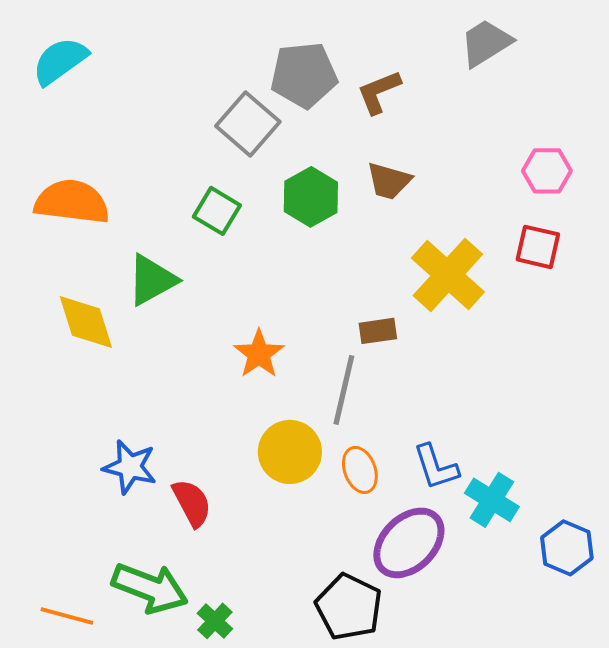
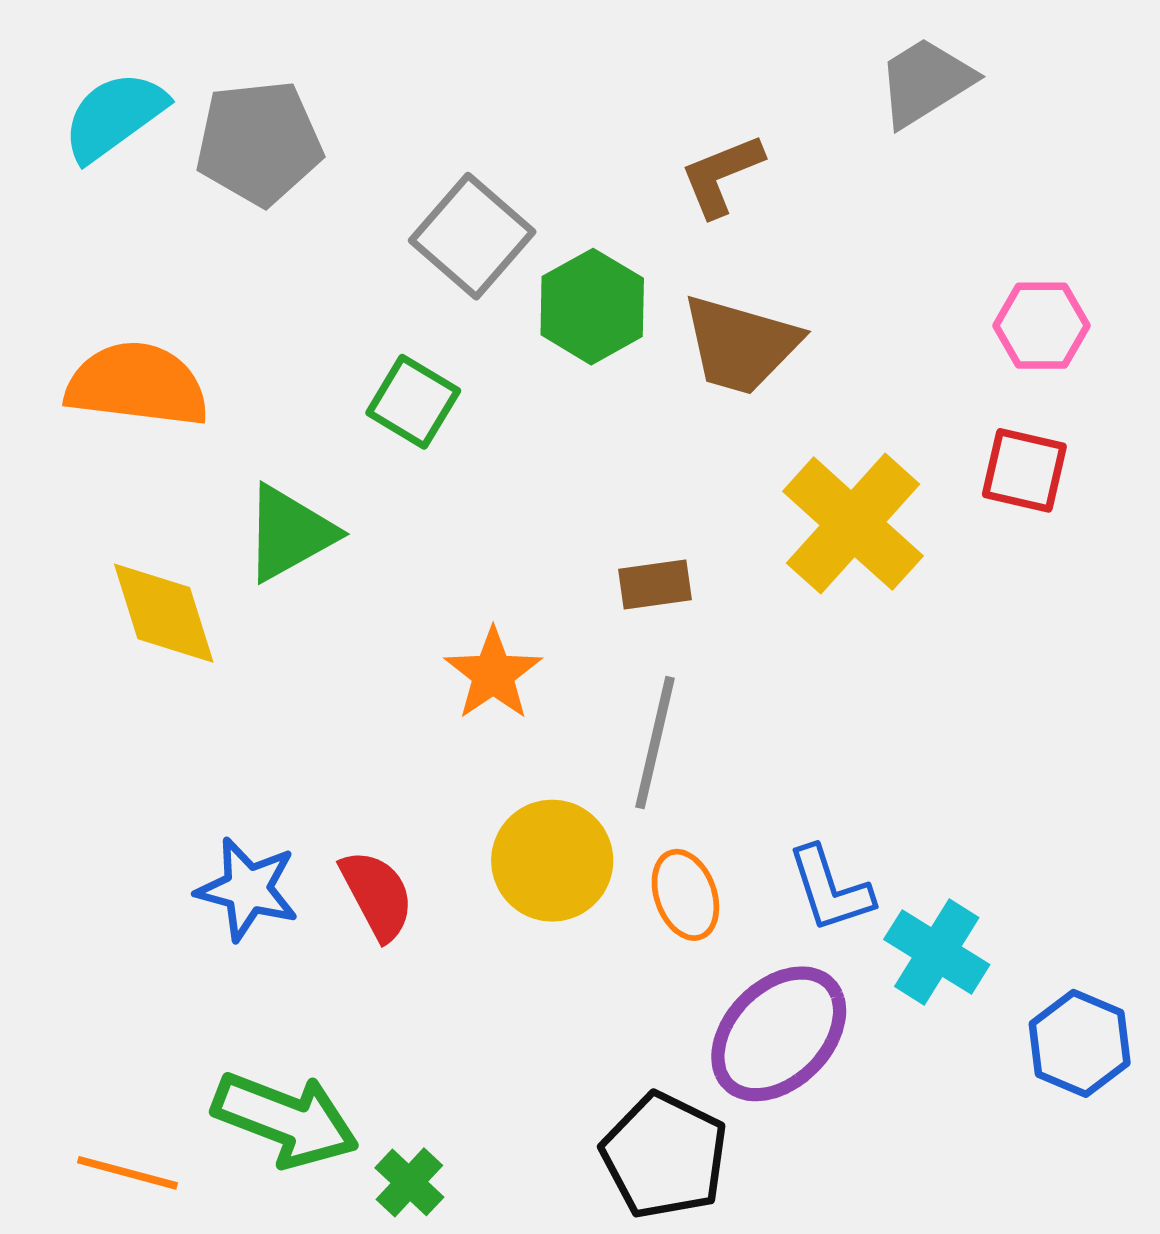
gray pentagon: (304, 75) -> (259, 143), moved
brown trapezoid: (389, 181) -> (741, 345), size x1.4
green hexagon: (311, 197) -> (592, 307), moved
brown rectangle: (378, 331) -> (655, 585), moved
red semicircle: (192, 503) -> (377, 895), moved

